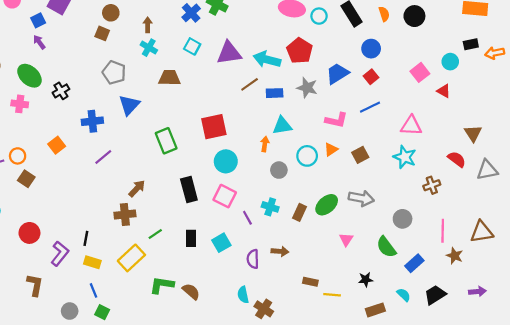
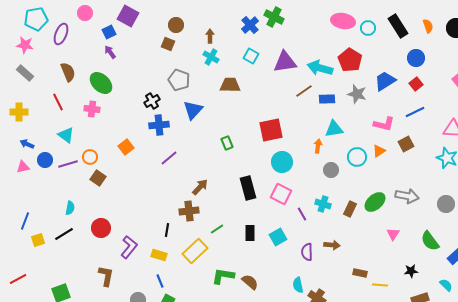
black cross: (61, 91) -> (152, 101), moved
green rectangle: (166, 141) -> (227, 143), size x0.6
brown square: (360, 155) -> (406, 144), moved
gray circle: (403, 219) -> (446, 204), moved
black line: (86, 238) -> (167, 230), moved

